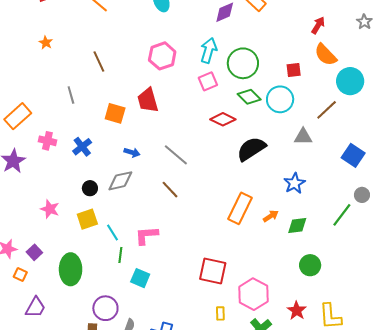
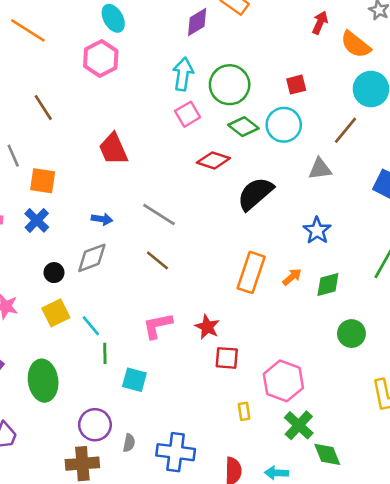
orange semicircle: (326, 55) -> (356, 45), moved
pink hexagon: (162, 56) -> (101, 59), moved
orange square: (115, 113) -> (43, 181), moved
pink L-shape: (146, 235) -> (158, 326), moved
red square: (213, 271) -> (227, 358), size x0.7
red star: (297, 311) -> (207, 327), moved

